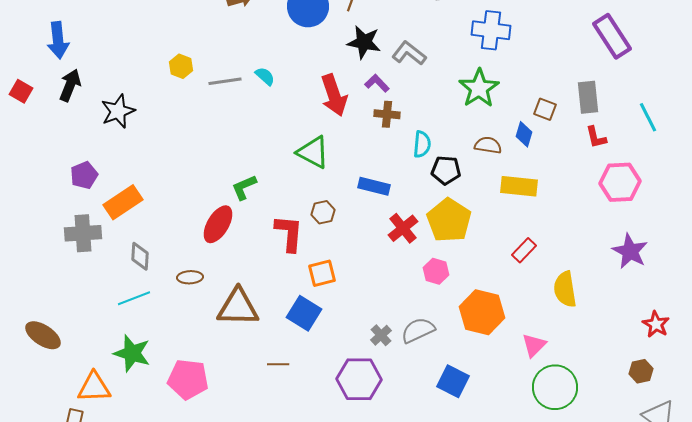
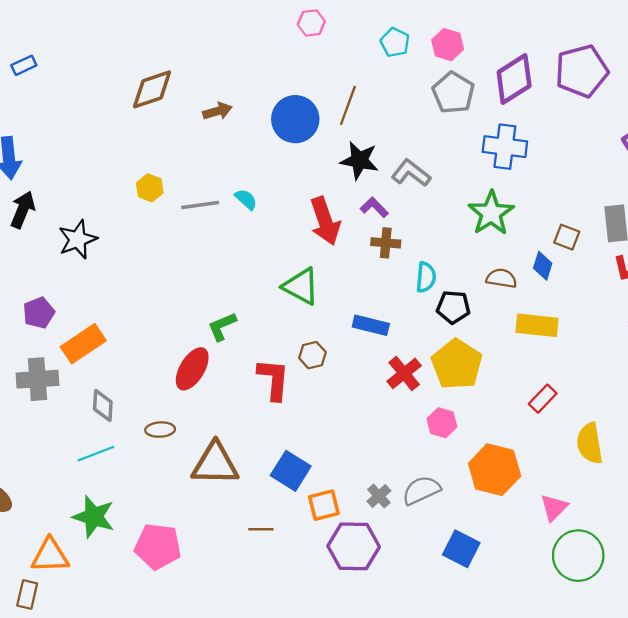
orange square: (322, 273) -> (324, 505), moved

